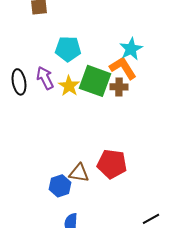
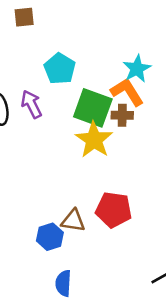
cyan pentagon: (68, 49) -> (60, 69), turned 30
yellow star: (69, 86) -> (94, 140), moved, size x1.4

